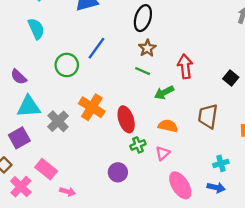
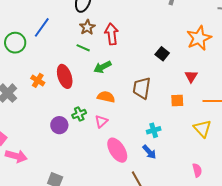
red arrow: (185, 66) -> (112, 34), moved
orange cross: (92, 107) -> (38, 80), size x0.6
red ellipse: (126, 119) -> (65, 76), moved
purple circle: (118, 172) -> (59, 125), moved
blue arrow: (216, 188) -> (149, 152), turned 35
pink arrow: (67, 192) -> (16, 156), size x1.5

